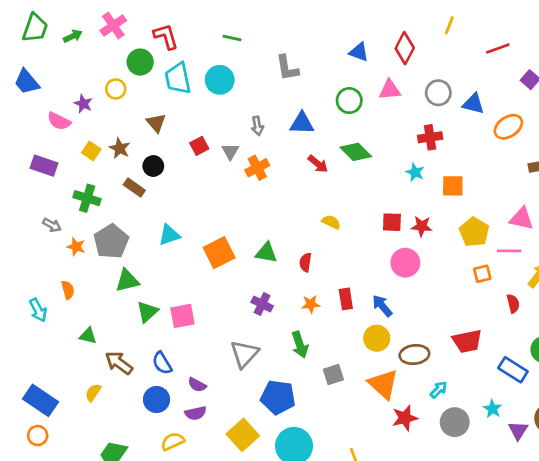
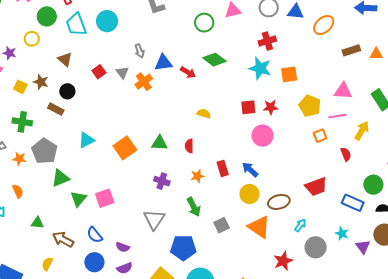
blue triangle: (302, 123) -> (163, 63), moved
cyan star: (415, 172) -> (260, 68), size x1.6
red star: (405, 418) -> (283, 261), moved

